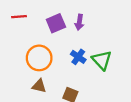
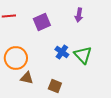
purple arrow: (79, 22) -> (79, 15), moved
orange circle: (39, 58) -> (16, 58), moved

